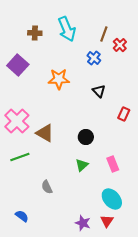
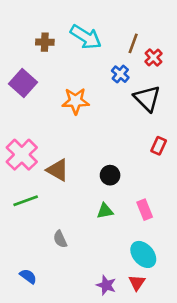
cyan arrow: (67, 29) -> (86, 37), turned -35
black triangle: (99, 91) -> (147, 98), moved, size x1.6
green triangle: (82, 165) -> (105, 211), turned 32

